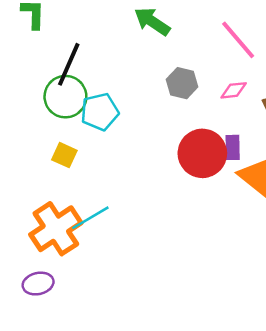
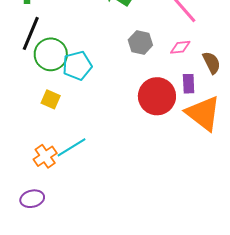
black line: (69, 64) -> (31, 33), moved
purple rectangle: (233, 147) -> (189, 84), moved
orange cross: (56, 229) -> (45, 156), size x0.6

